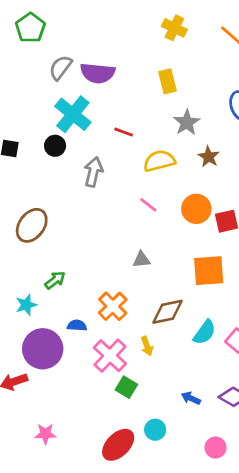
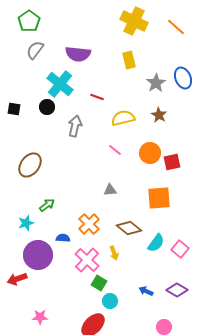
yellow cross: (174, 28) -> (134, 21), size x1.5
gray semicircle: (61, 68) -> (35, 50), moved
gray star: (187, 122) -> (156, 83), moved
brown diamond: (168, 312) -> (129, 228), turned 50
cyan circle: (155, 430) -> (110, 301), moved

